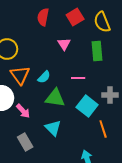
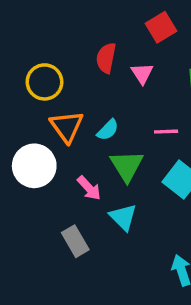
red semicircle: (43, 17) -> (106, 58), moved
green triangle: (55, 98) -> (127, 166), turned 50
pink arrow: (23, 111) -> (89, 188), moved

